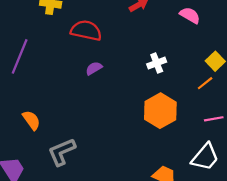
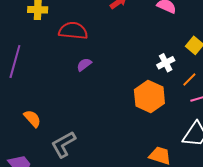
white cross: (157, 63) -> (166, 63), moved
orange line: (205, 83) -> (189, 79), moved

